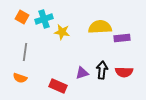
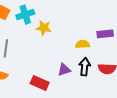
yellow semicircle: (100, 27) -> (83, 44), moved, size x0.6

